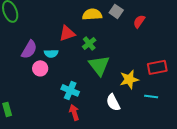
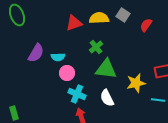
red triangle: (67, 33) -> (74, 23), moved
green triangle: (99, 65) -> (106, 69), turned -45
pink circle: (40, 68) -> (67, 73), moved
white semicircle: (113, 102) -> (107, 98), moved

